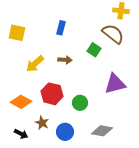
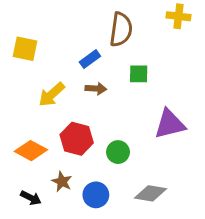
blue rectangle: (61, 28) -> (90, 59), moved, turned 40
brown semicircle: (113, 34) -> (121, 30), moved, turned 60
green square: (94, 50) -> (139, 74), turned -32

